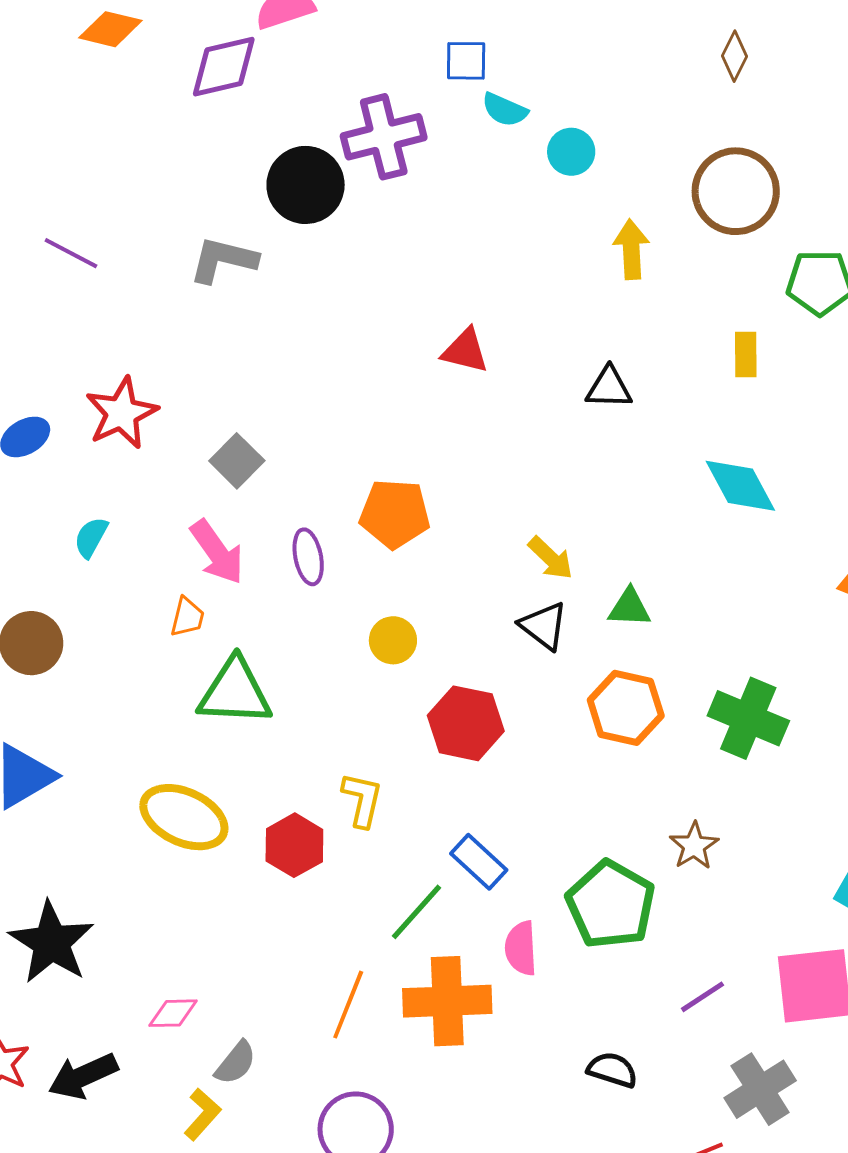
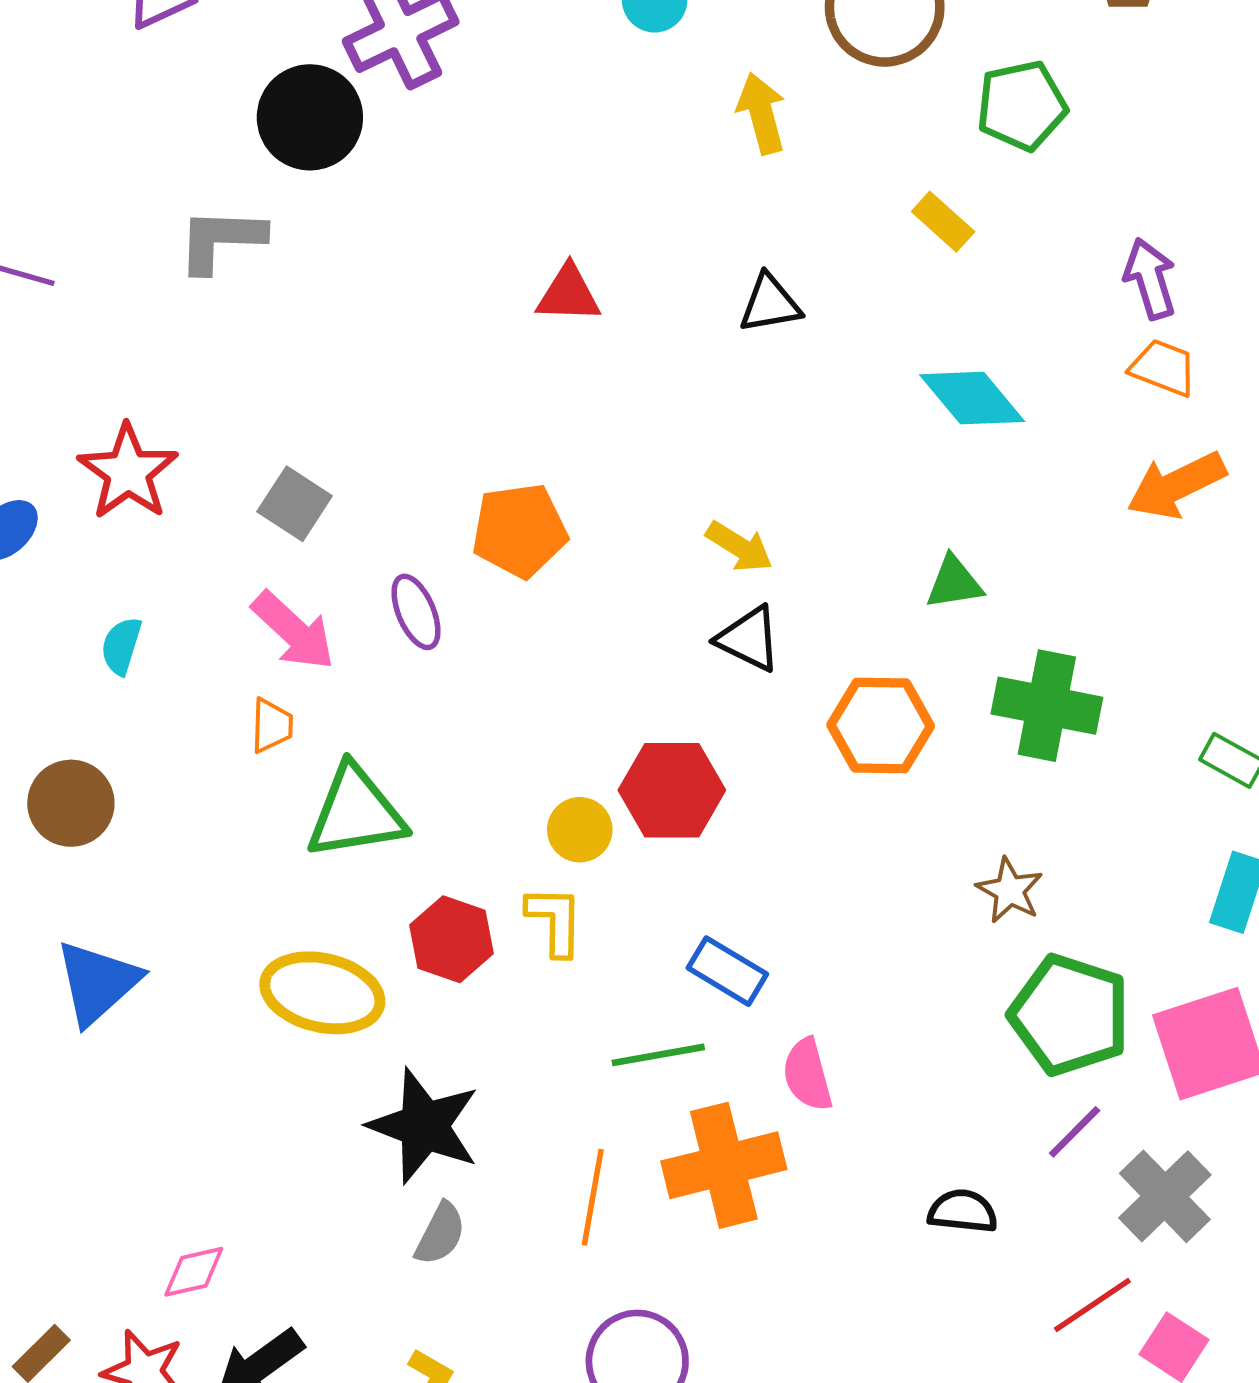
yellow rectangle: (746, 354) -> (943, 222), turned -36
green triangle: (629, 608) -> (954, 583), moved
yellow circle: (393, 640) -> (580, 830), moved
red hexagon: (294, 845) -> (451, 939), moved
green pentagon: (611, 904) -> (1070, 1015), moved
green line: (416, 912) -> (658, 1055), turned 50
black star: (51, 942) -> (424, 1126), moved
purple line: (702, 997) -> (1075, 1132), moved
pink diamond: (173, 1013) -> (194, 1272), moved
gray semicircle: (236, 1063) -> (440, 1234), moved

